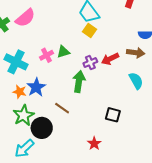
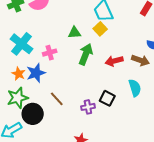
green triangle: (63, 52) -> (74, 33), moved
pink cross: (47, 55) -> (50, 53), moved
purple cross: (90, 63) -> (88, 107), moved
green arrow: (79, 82) -> (86, 54), moved
black square: (113, 115) -> (107, 98), moved

